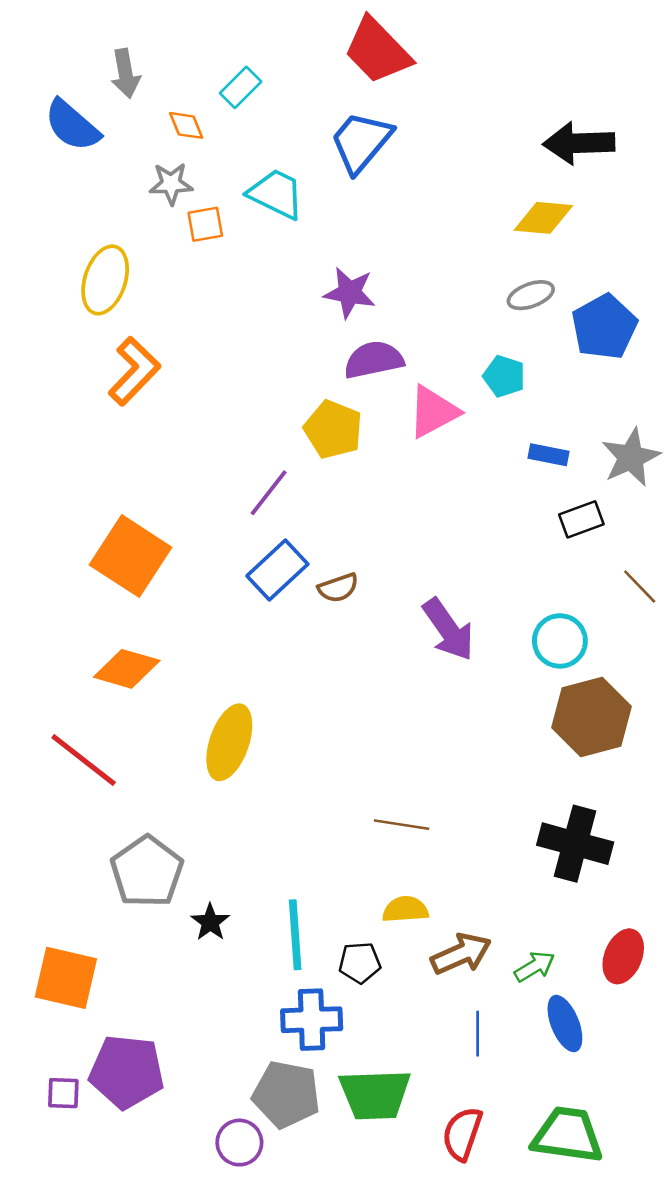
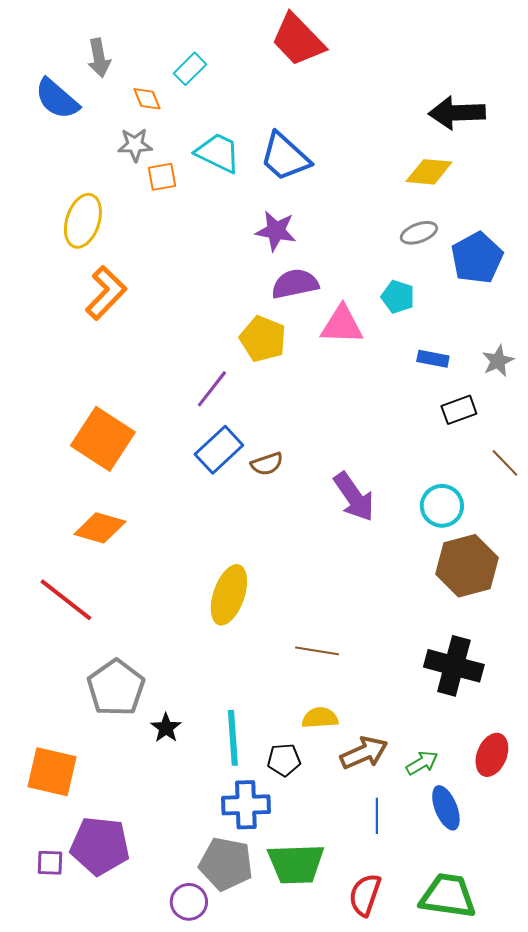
blue trapezoid: (361, 142) -> (285, 157), moved, turned -88
pink triangle: (433, 412) -> (342, 325), turned 30
gray star: (631, 457) -> (498, 361), size x0.7
yellow ellipse: (229, 742) -> (229, 595), moved

